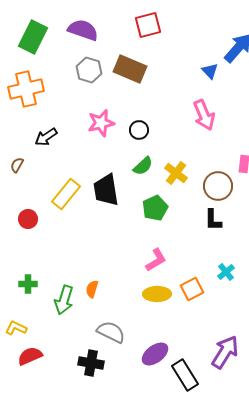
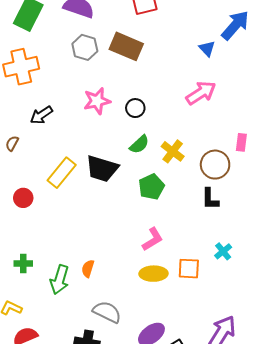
pink arrow: (204, 115) -> (201, 93), turned -100
black trapezoid: (106, 190) -> (102, 169), turned -64
orange square: (192, 289) -> (189, 269), turned 30

